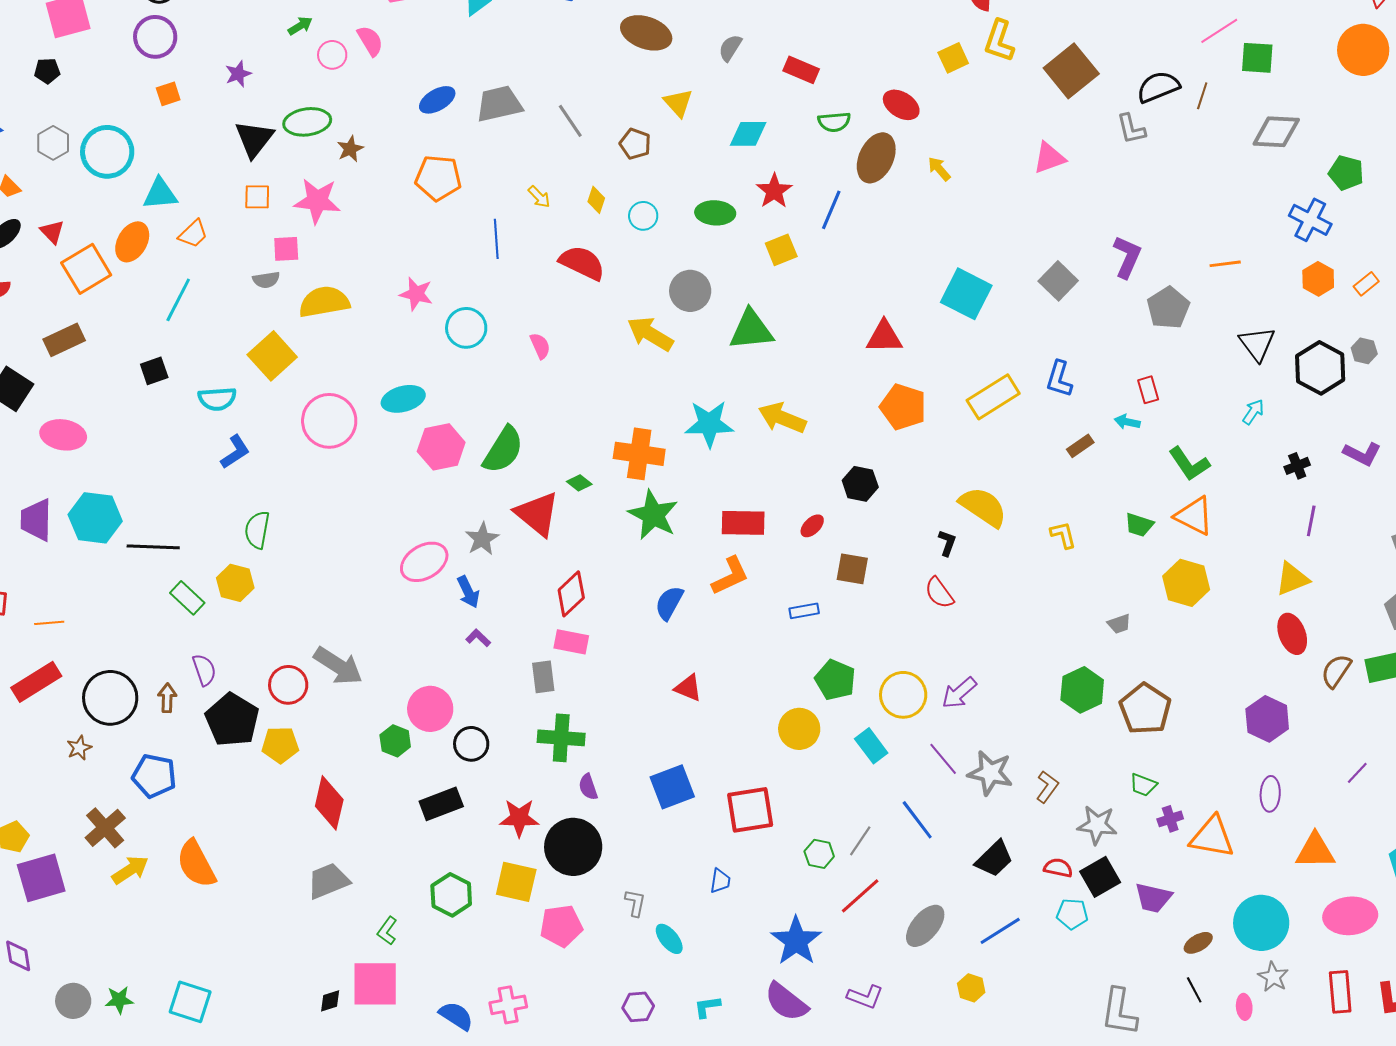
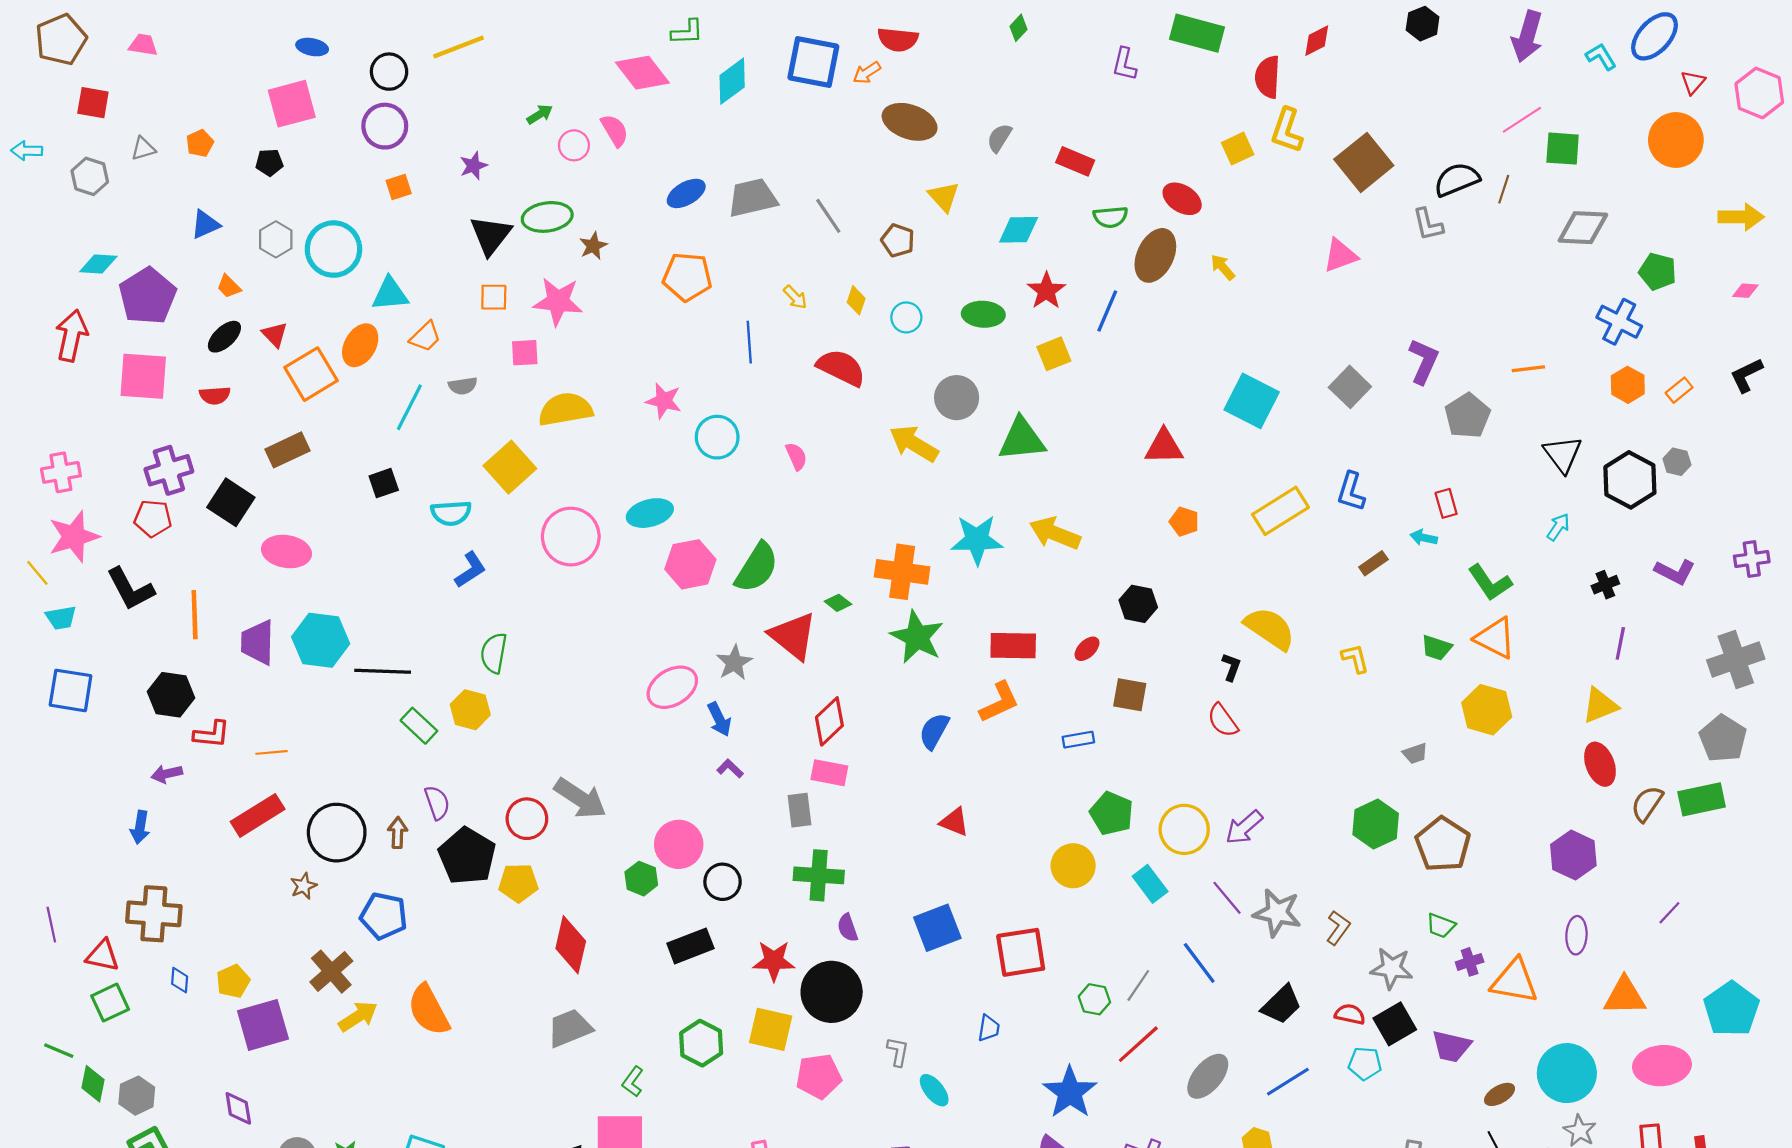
gray semicircle: (266, 280) -> (463, 386), moved
orange pentagon: (903, 407) -> (1184, 522), size x0.6

